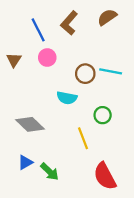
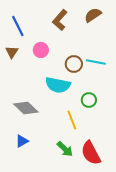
blue line: (38, 30) -> (18, 26), moved
cyan semicircle: (67, 98) -> (58, 85), size x1.4
green arrow: (50, 172) -> (65, 149), moved

